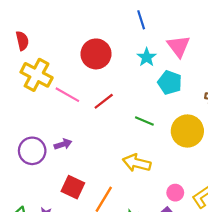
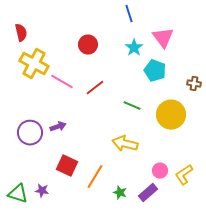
red circle: (96, 54) -> (88, 45), size x0.7

